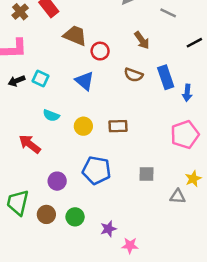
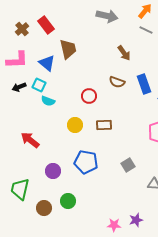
brown trapezoid: (75, 36) -> (68, 49), turned 55
red circle: (100, 51) -> (89, 96), moved
blue triangle: (85, 81) -> (47, 63), moved
cyan semicircle: (51, 115) -> (48, 101), moved
gray square: (147, 174) -> (128, 165), turned -32
brown circle: (46, 214) -> (44, 208), moved
purple star: (108, 229) -> (136, 220), moved

